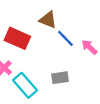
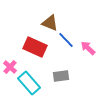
red rectangle: (17, 38) -> (35, 47), moved

